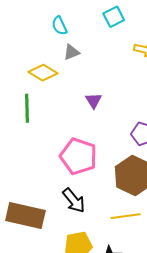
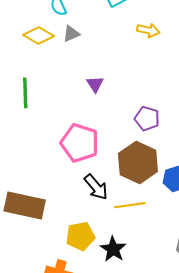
yellow diamond: (43, 73) -> (39, 36), moved
black arrow: (74, 200) -> (96, 187), moved

